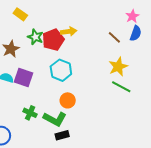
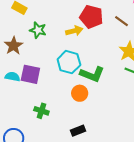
yellow arrow: (69, 31) -> (74, 31), moved
red pentagon: (53, 40) -> (91, 17), moved, turned -30
green L-shape: (55, 119) -> (92, 74), moved

